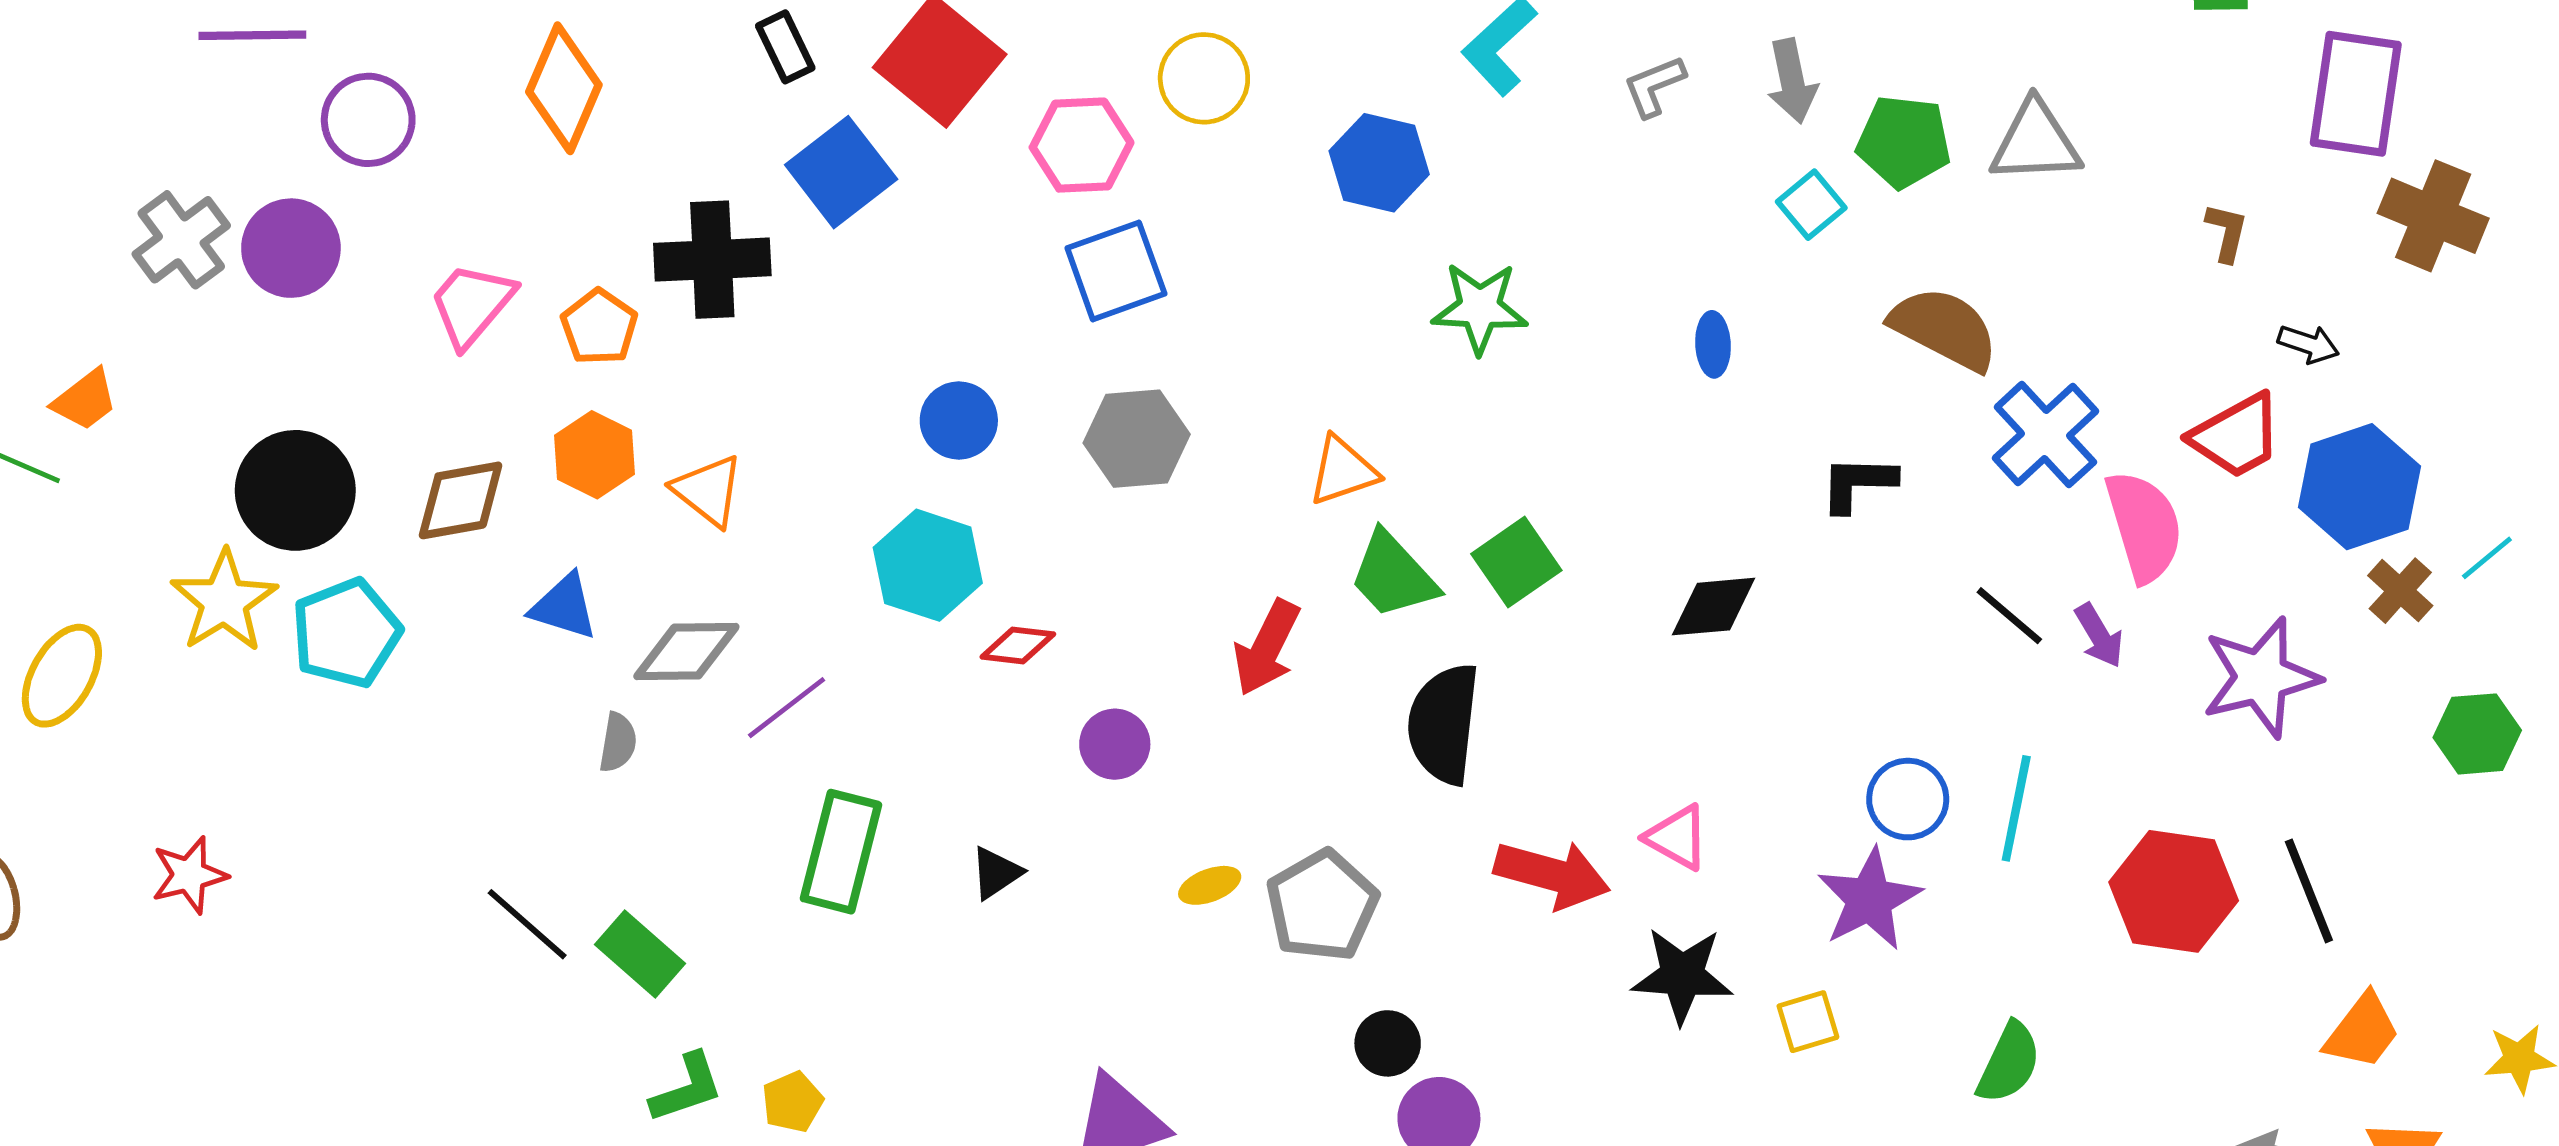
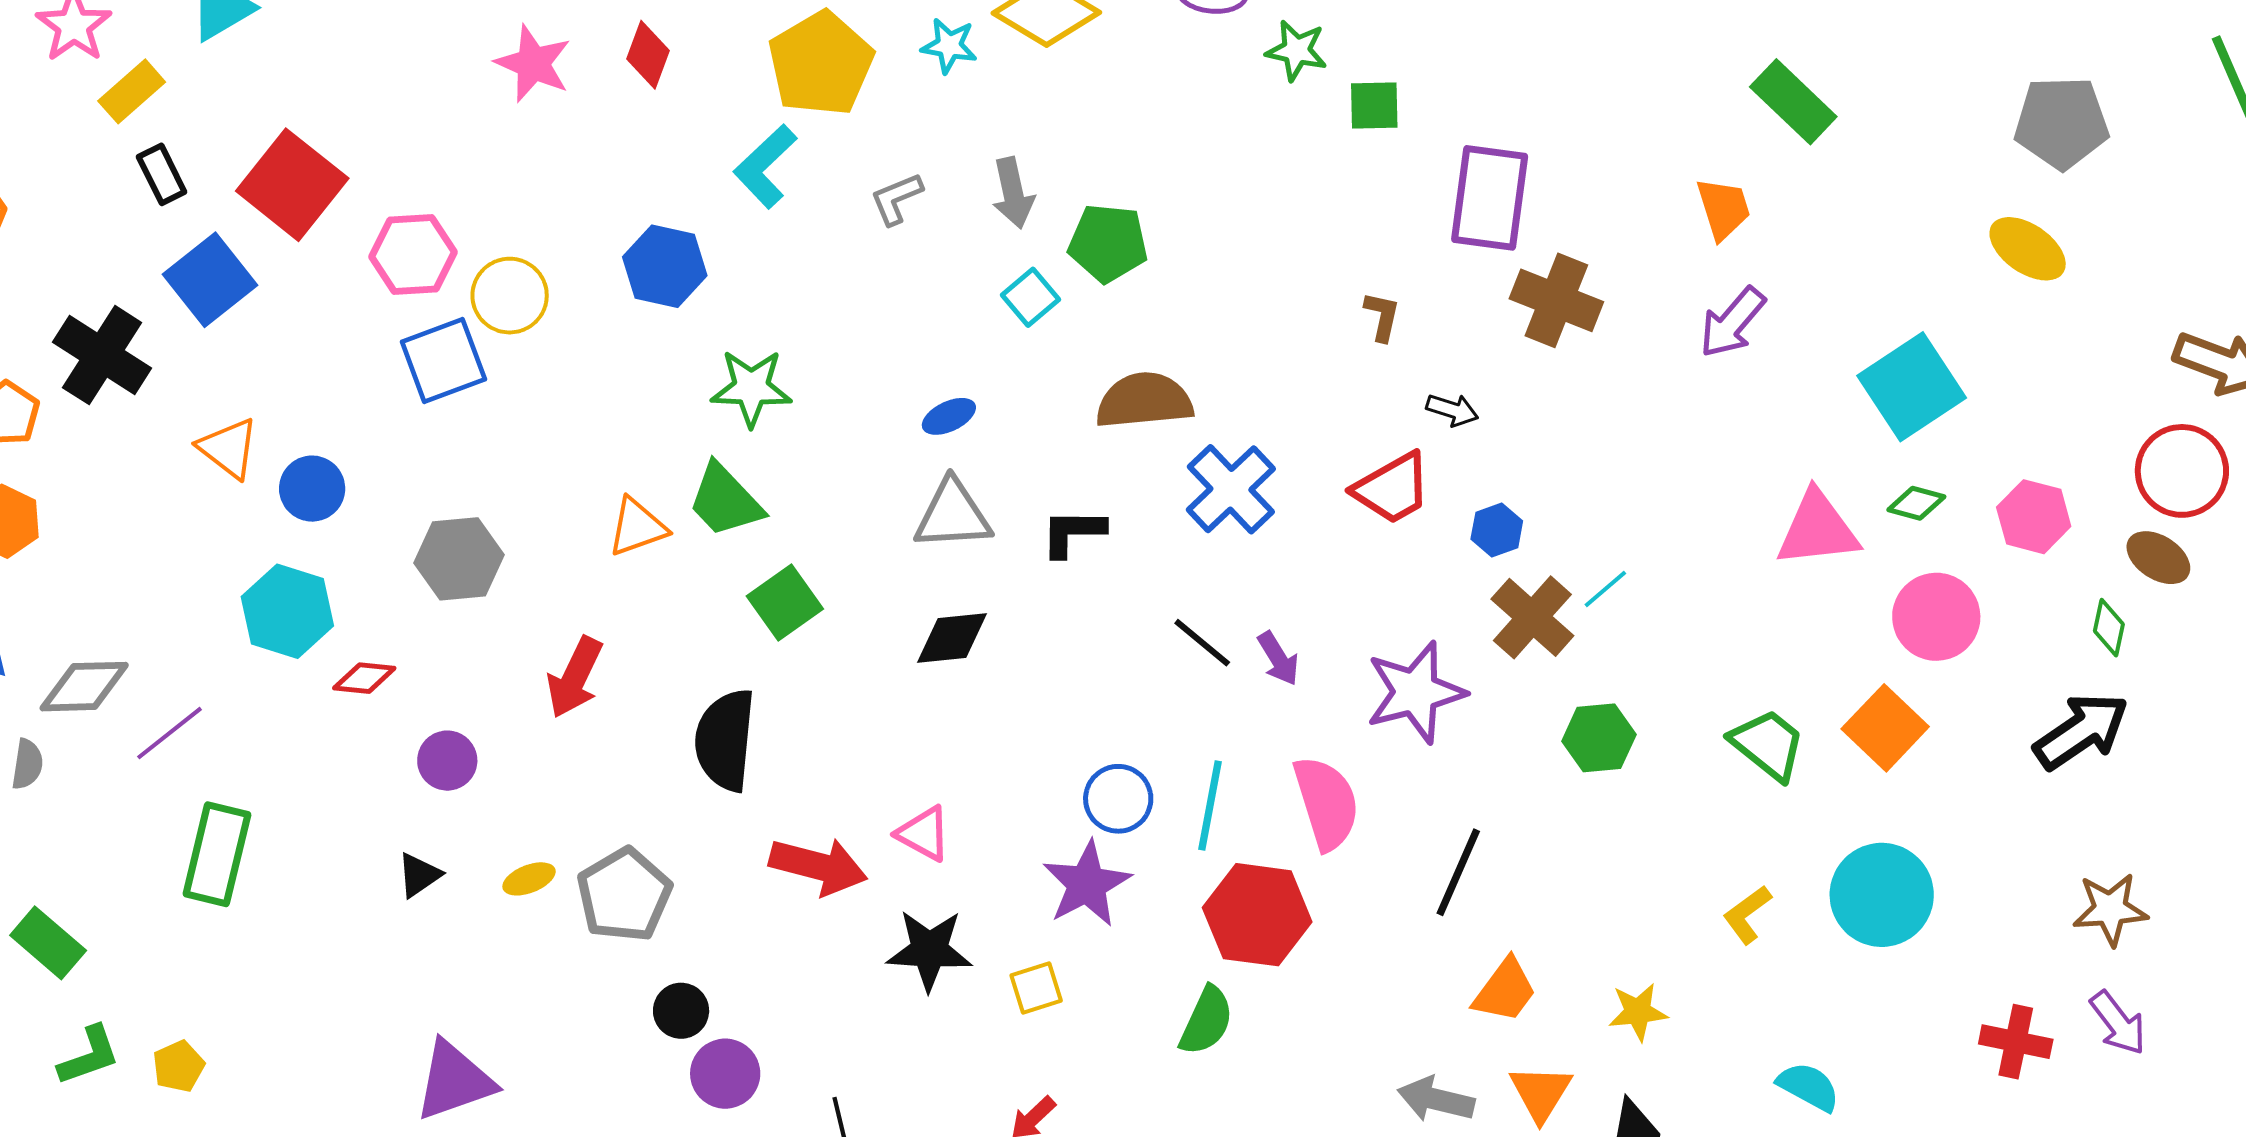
yellow circle: (1204, 78) -> (510, 296), moved
gray triangle: (2035, 142) -> (953, 515), moved
black cross: (712, 260) -> (102, 355), turned 36
brown semicircle: (1944, 329) -> (1144, 401), turned -32
blue ellipse: (1713, 344) -> (949, 416), turned 68
gray hexagon: (1137, 439) -> (459, 559), moved
blue hexagon: (2359, 487) -> (1497, 530), size x0.5
orange triangle: (708, 491) -> (228, 448), moved
pink semicircle: (2144, 526) -> (1326, 803), moved
green trapezoid: (1393, 575) -> (725, 500), moved
brown cross: (2400, 591) -> (1532, 617), size x1.5
black triangle: (996, 873) -> (419, 875), moved
red hexagon: (2174, 891) -> (1257, 915), moved
black line: (2309, 891) -> (1458, 872), turned 46

